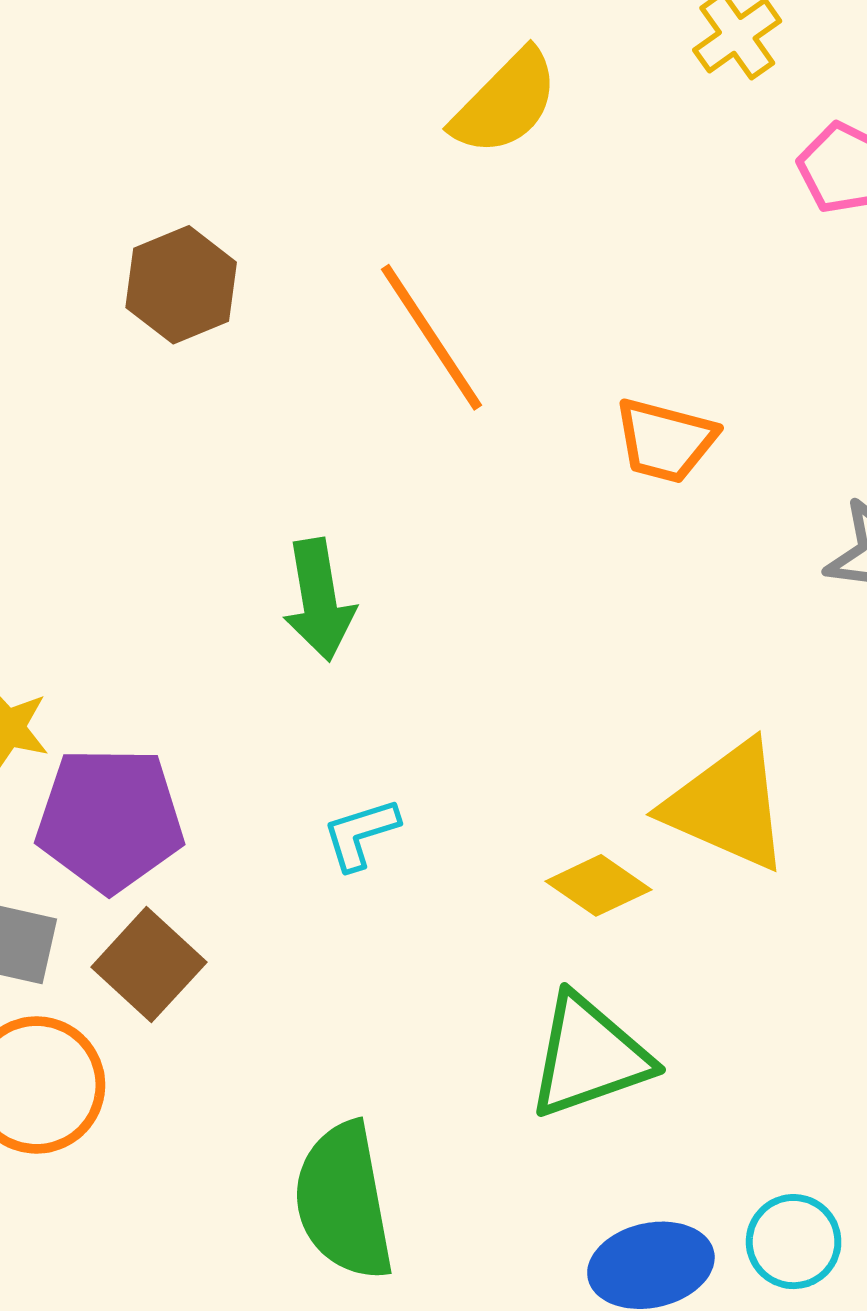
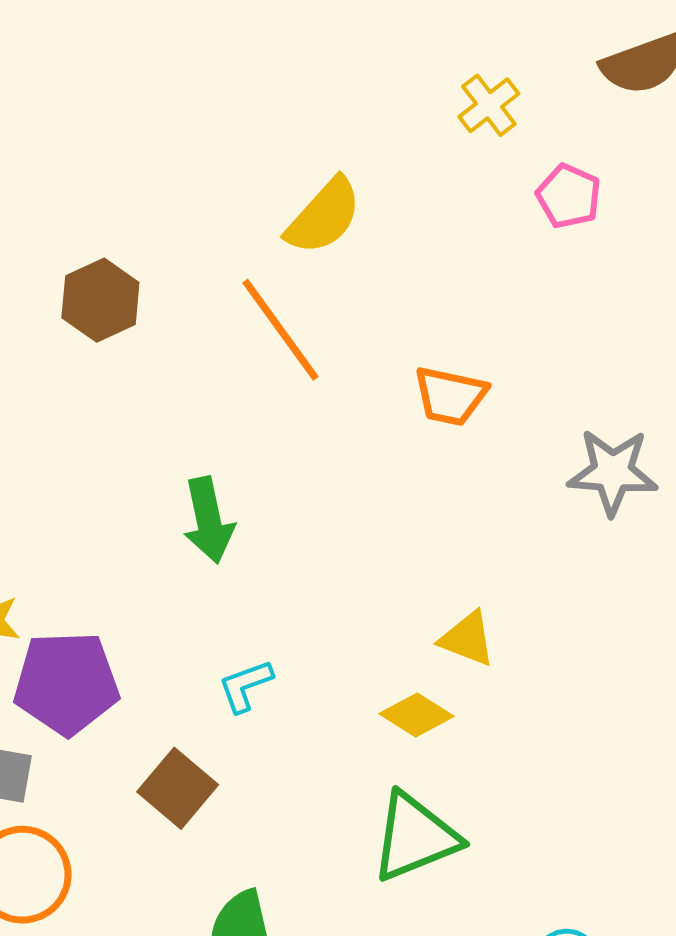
yellow semicircle: (505, 103) -> (324, 216), moved
yellow triangle: (727, 806) -> (467, 639), moved, size x0.6
brown square: (149, 965) -> (178, 788), moved

